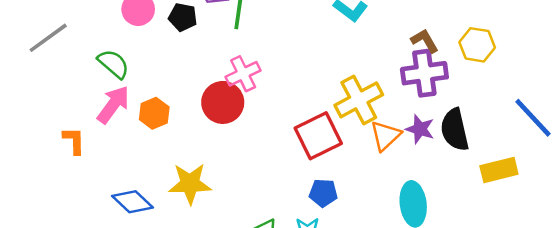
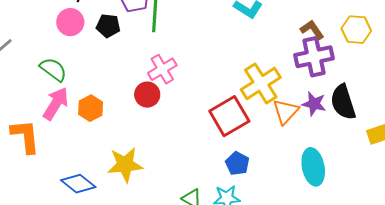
red circle: (223, 102) -> (147, 95), size x0.7
orange L-shape: (74, 141) -> (25, 136), size x1.5
blue pentagon: (323, 193) -> (237, 164), turned 30

